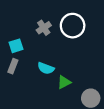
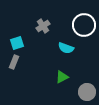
white circle: (73, 26) -> (84, 25), moved
cyan semicircle: (46, 68) -> (66, 48), moved

